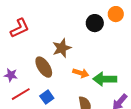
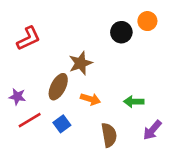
brown ellipse: (44, 67) -> (58, 87), turned 60
orange arrow: (81, 73) -> (90, 99), moved
green arrow: (105, 79) -> (134, 102), size x0.7

